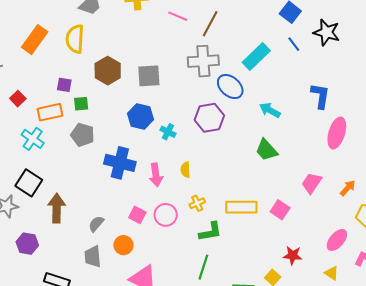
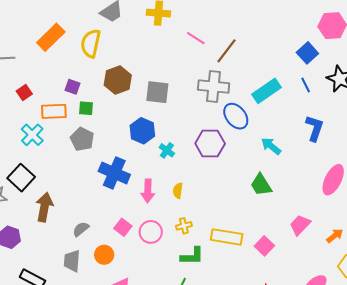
blue L-shape: (320, 96) -> (315, 128), moved

